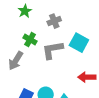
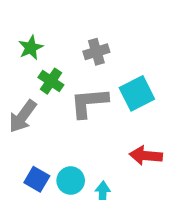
green star: (25, 11) -> (31, 48), moved
cyan square: (79, 43) -> (137, 93), turned 30

